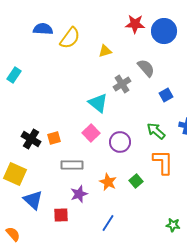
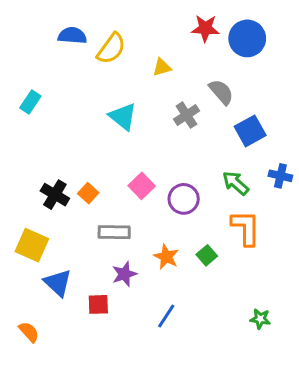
blue square: (166, 95) -> (250, 131), size x1.5
cyan triangle: (98, 103) -> (123, 117), moved
orange square: (54, 138) -> (88, 193), turned -32

